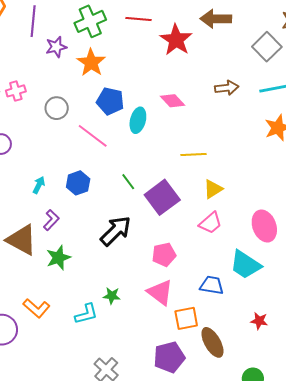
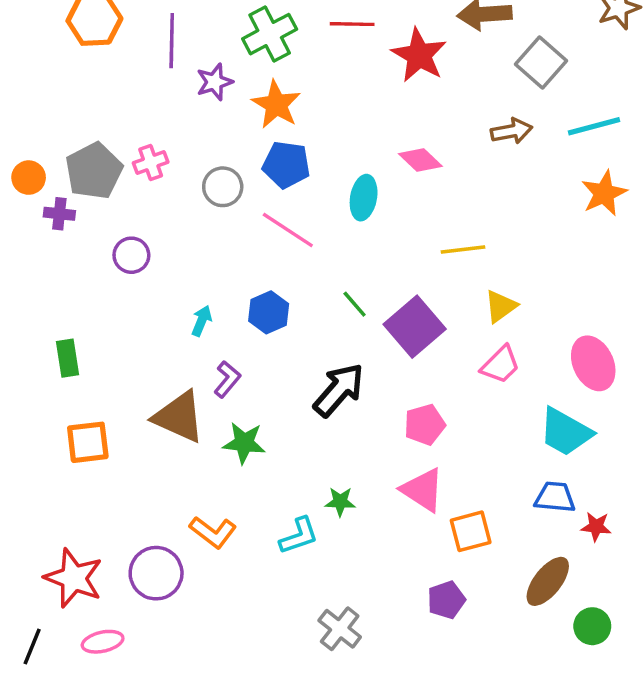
gray square: (267, 47) -> (541, 62), moved
blue pentagon: (110, 101) -> (286, 165), moved
green star: (58, 258) -> (244, 443), turned 30
blue trapezoid: (212, 285) -> (555, 497), moved
brown ellipse: (212, 342) -> (548, 581), moved, turned 72
purple pentagon: (169, 357) -> (446, 600), size x0.7

